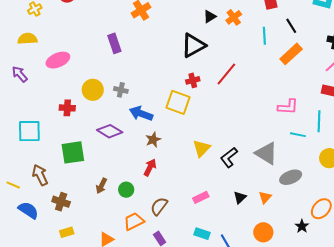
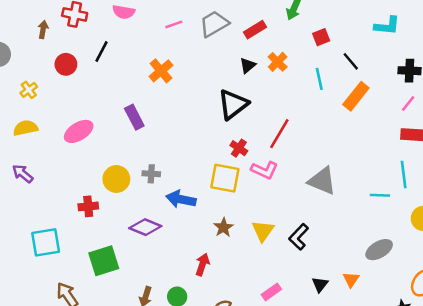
pink ellipse: (58, 60) -> (79, 131), moved
red cross: (193, 80) -> (239, 148), turned -32
pink L-shape: (288, 107) -> (265, 170), moved, turned 30
brown star: (153, 140) -> (224, 228), moved
gray triangle: (266, 153) -> (322, 181), moved

